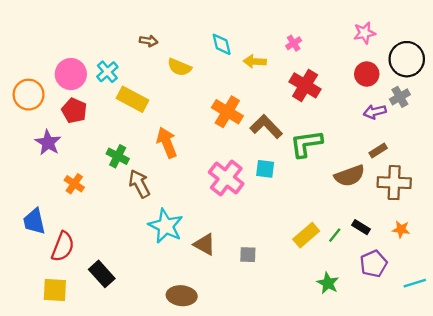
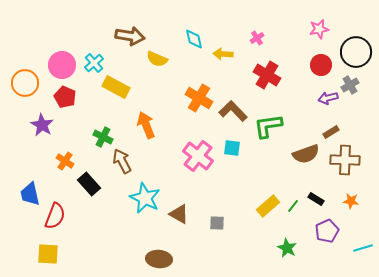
brown arrow: (149, 41) -> (130, 36), size x1.8
black rectangle: (102, 274) -> (89, 184), moved

